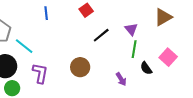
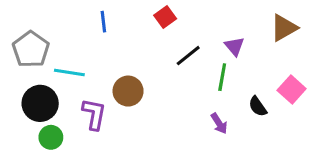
cyan line: (24, 46) -> (69, 73), turned -30
green line: (134, 49) -> (222, 77), moved
brown circle: (80, 67) -> (128, 91), moved

